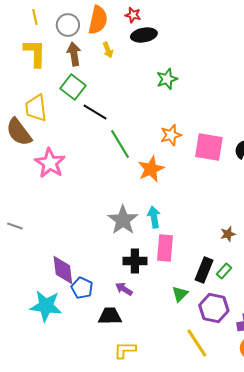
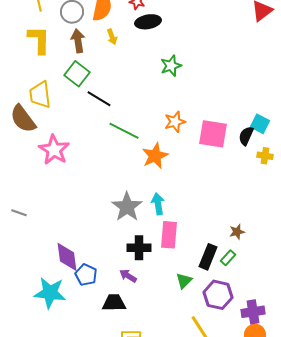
green line: (120, 144) -> (124, 131), turned -32
brown star: (228, 234) -> (237, 232), moved

